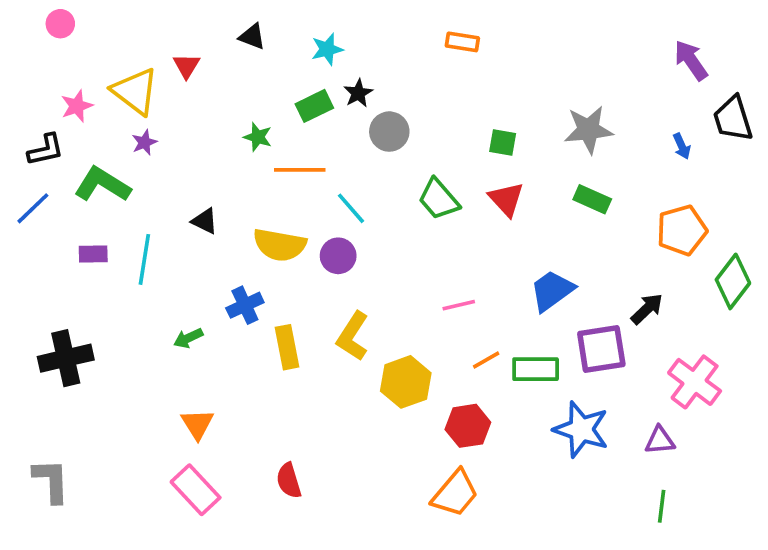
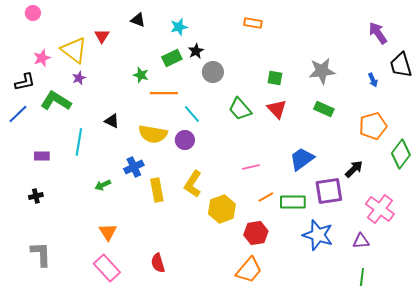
purple rectangle: (93, 254) -> (42, 156), moved
black cross: (66, 358) -> (36, 196), size x0.5
gray L-shape: (51, 481) -> (41, 254), moved

